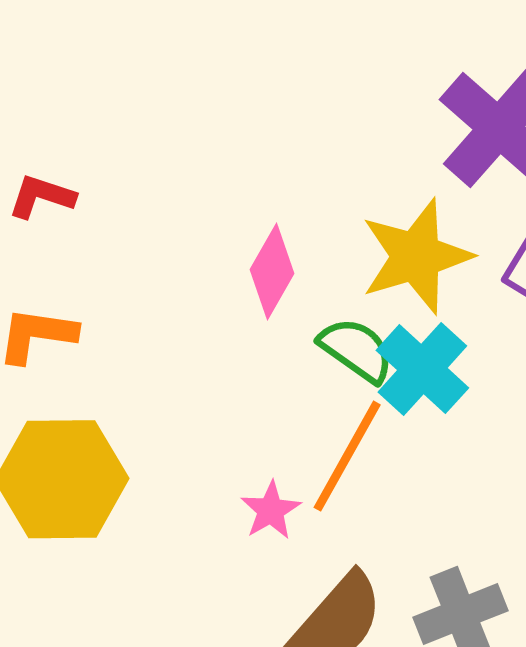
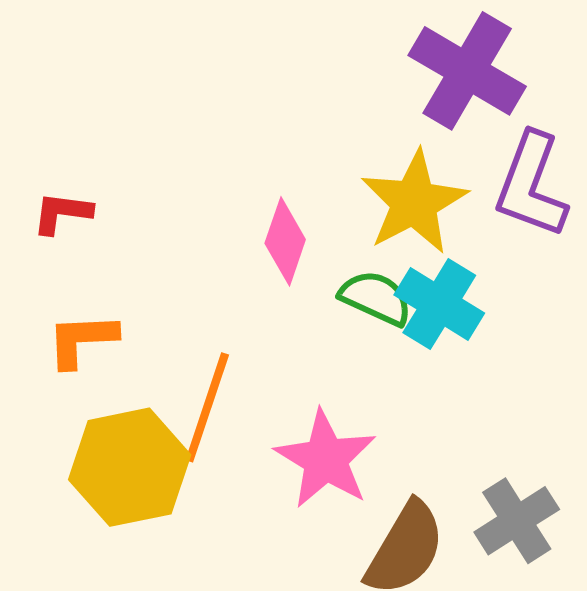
orange line: (347, 456) -> (207, 407), moved
pink star: (271, 510) -> (326, 459), size x1.8

